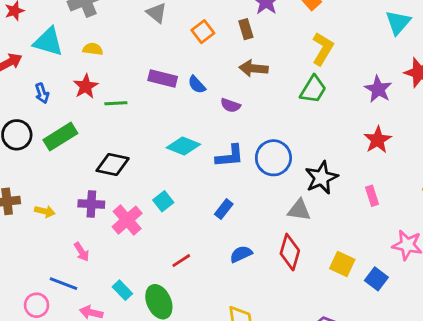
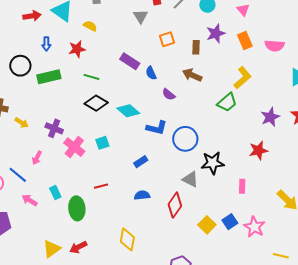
green line: (116, 103) -> (91, 77), moved
black diamond: (113, 164) -> (96, 103), moved
pink cross: (127, 220) -> (74, 147), turned -30
pink arrow: (82, 252) -> (37, 158), turned 40
blue square: (376, 279) -> (230, 222), moved

